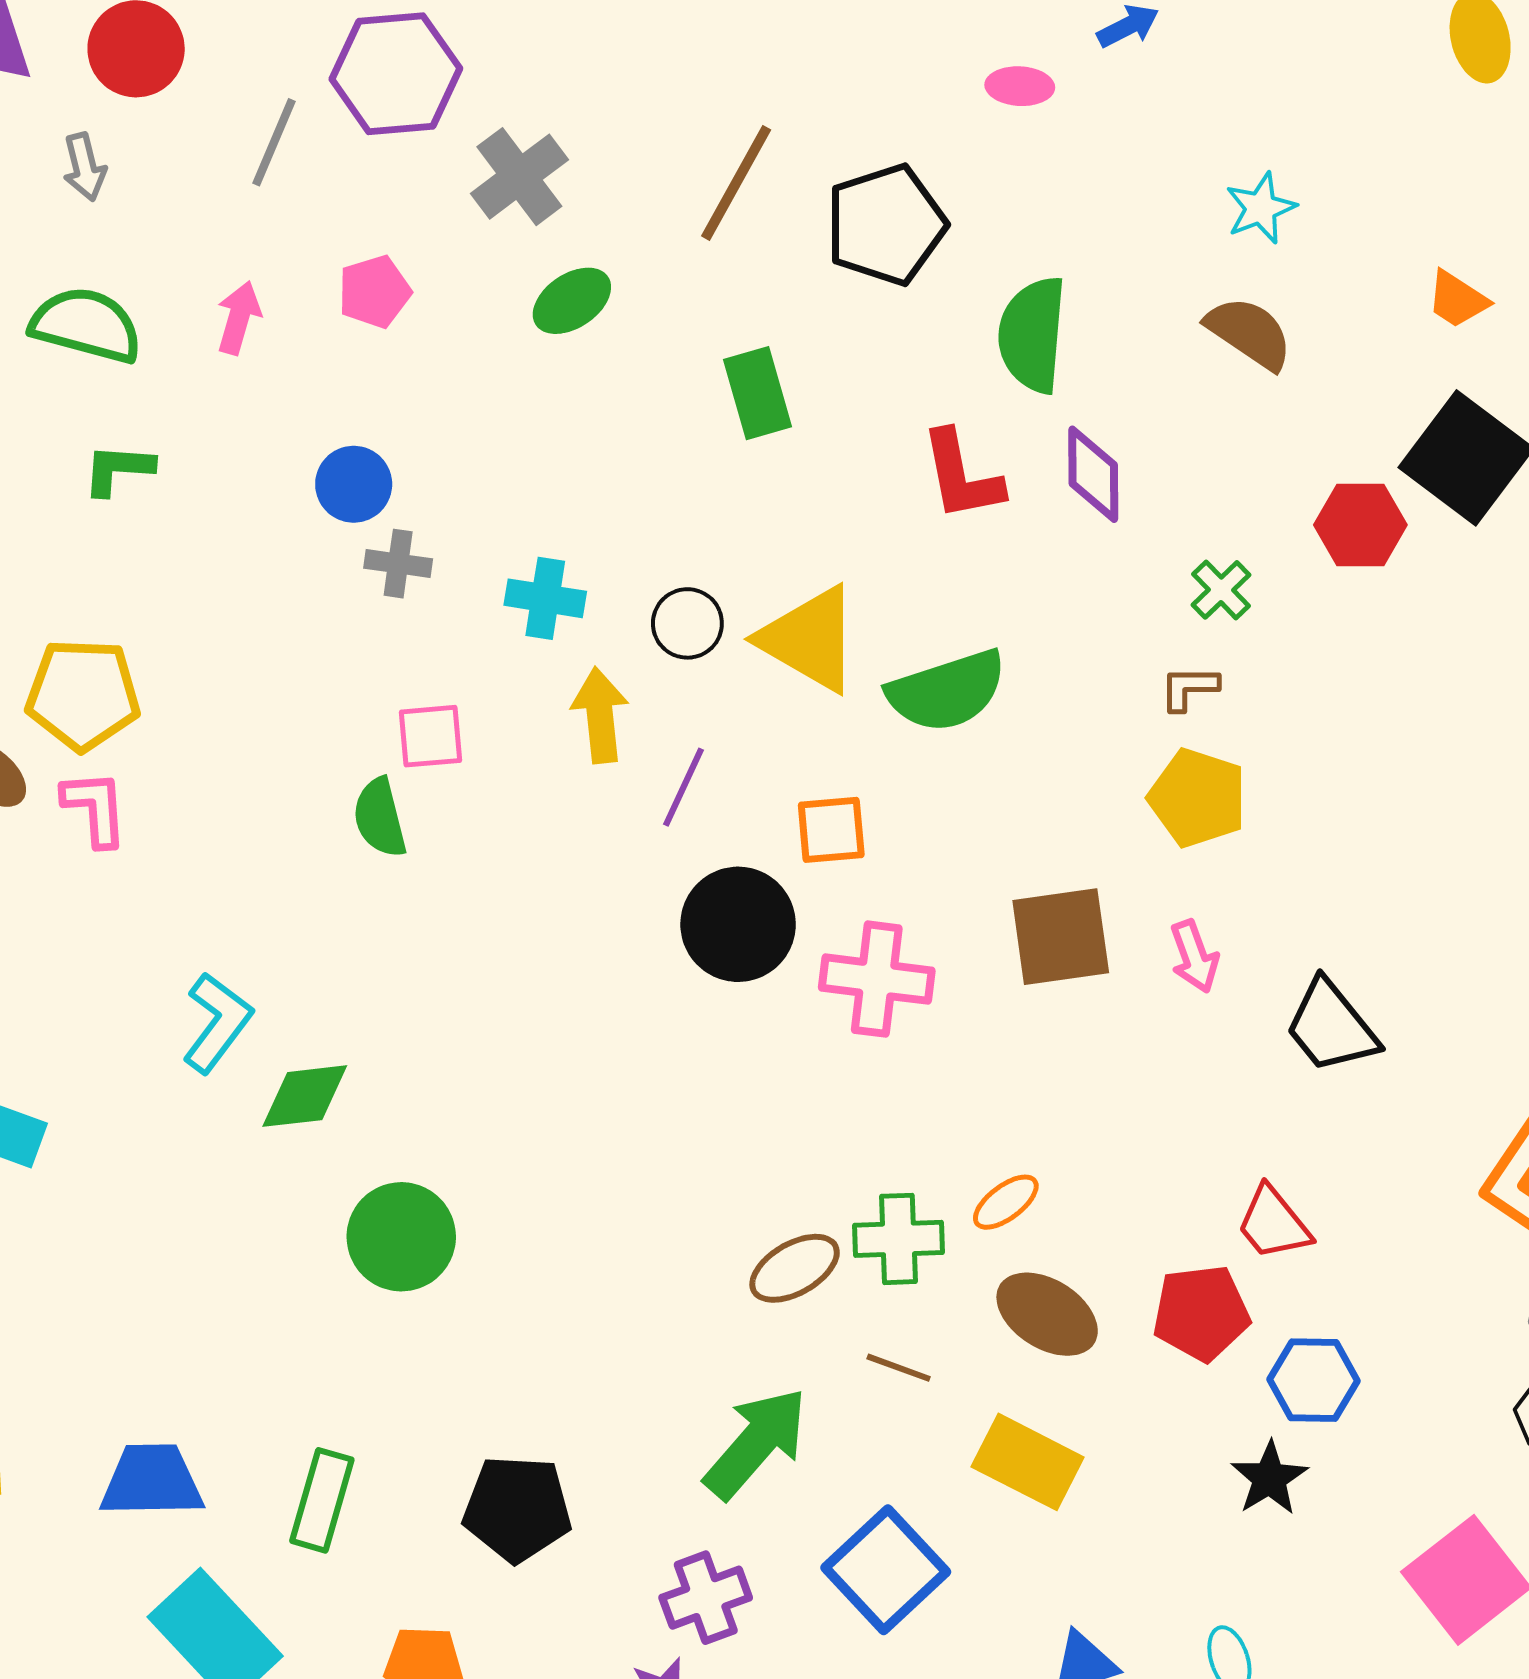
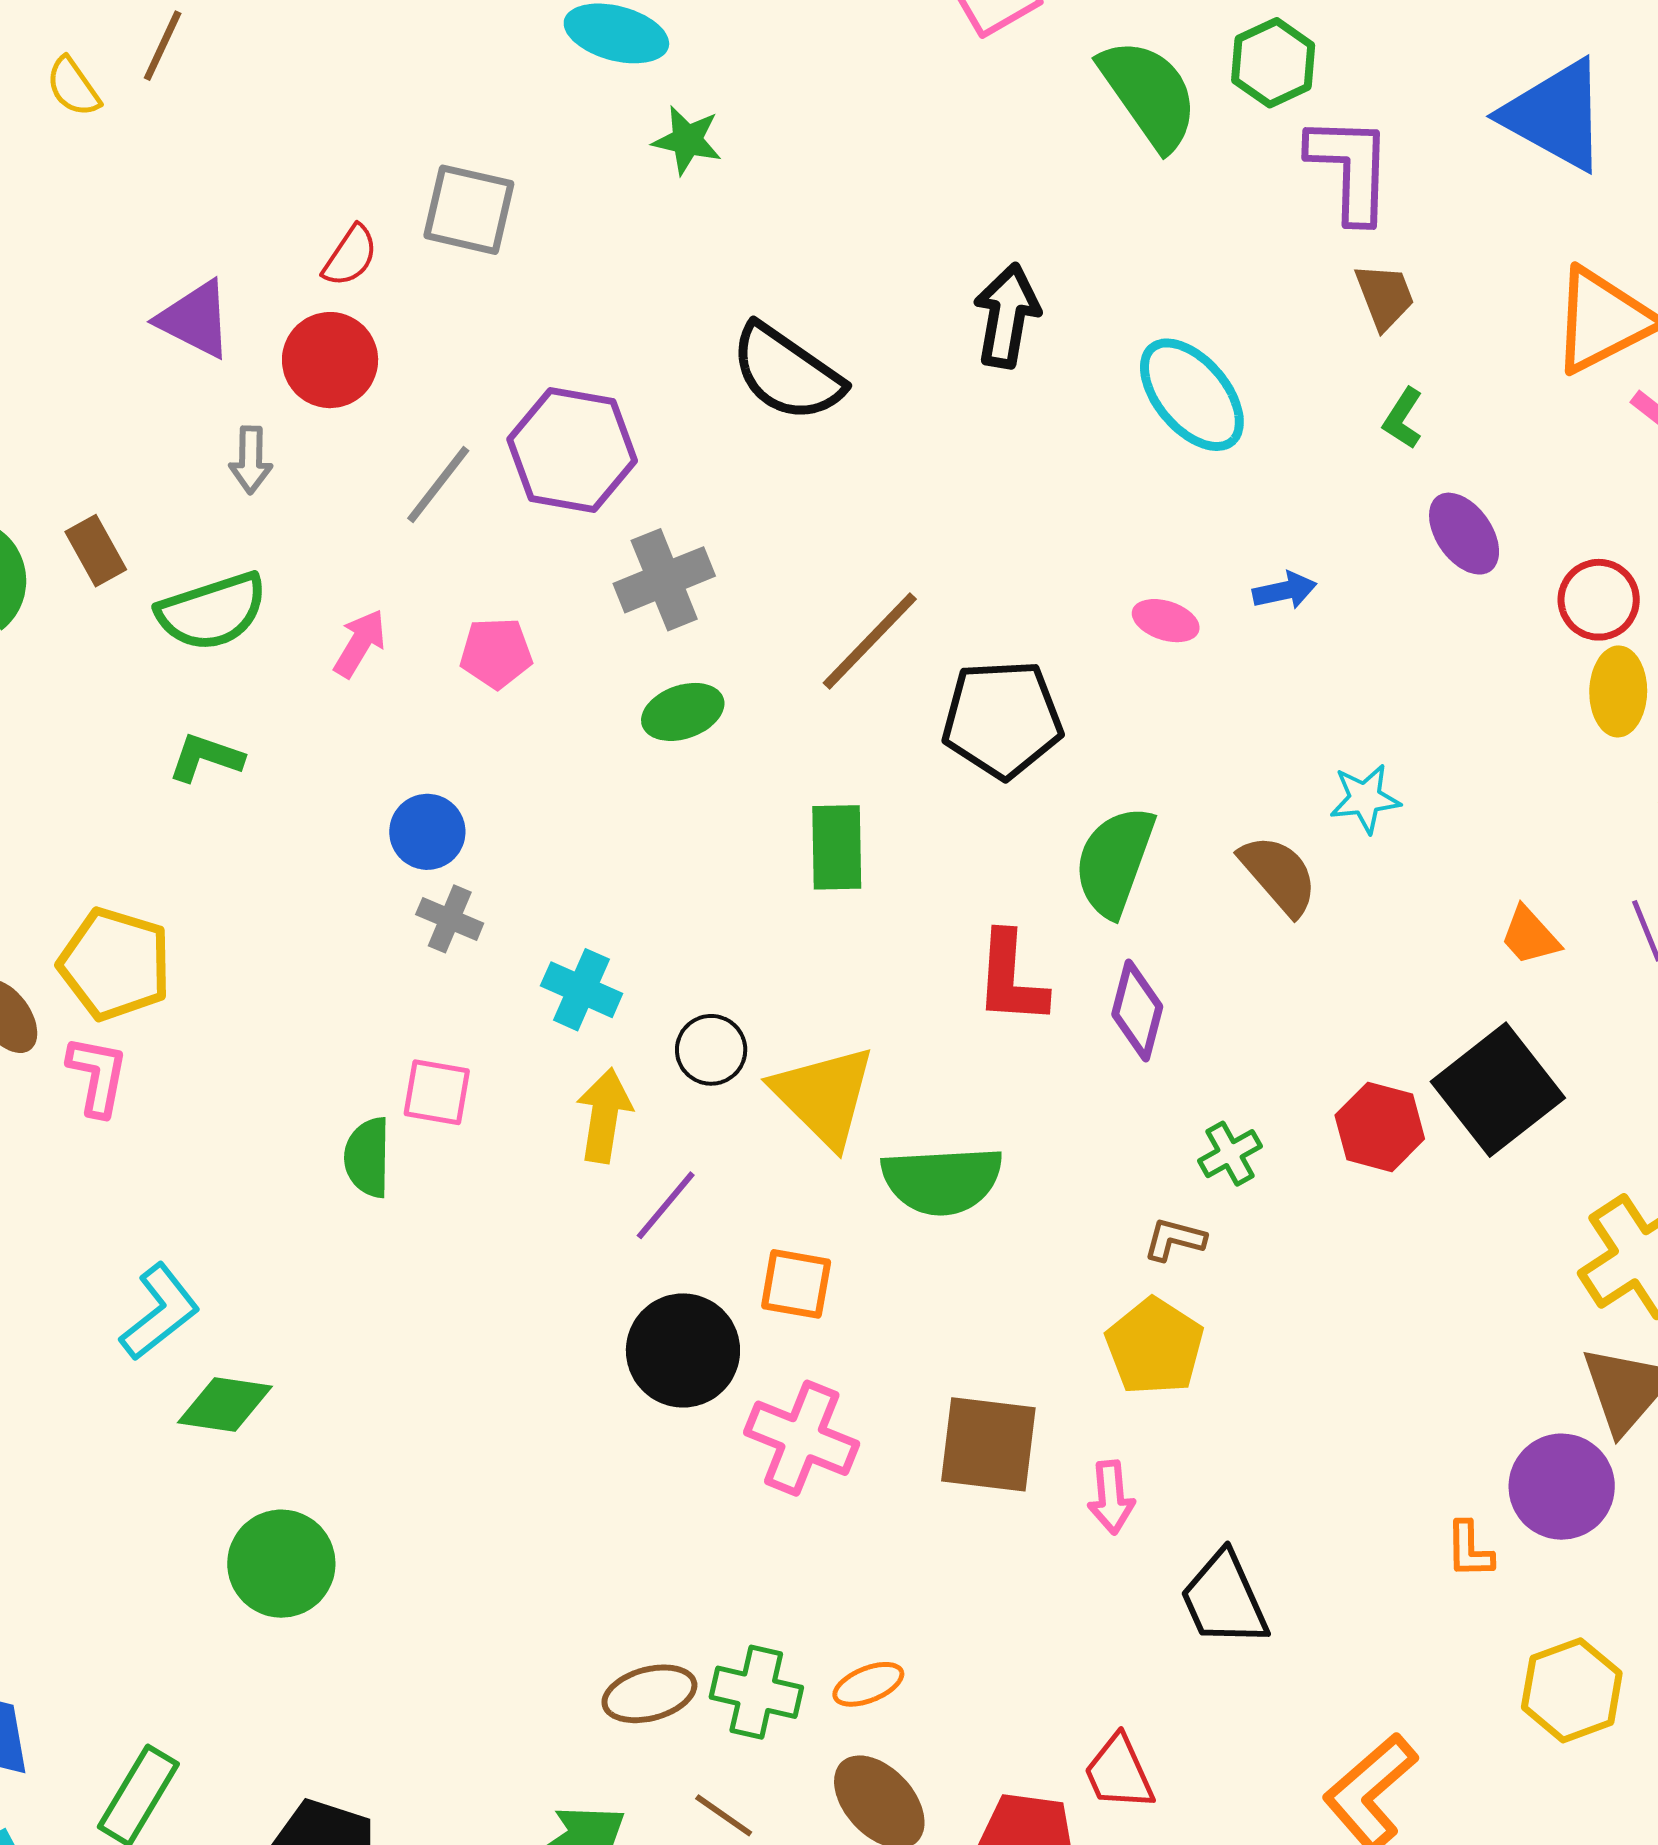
green semicircle: (86, 325) -> (212, 612), turned 132
brown semicircle: (1249, 333) -> (1279, 875), moved

